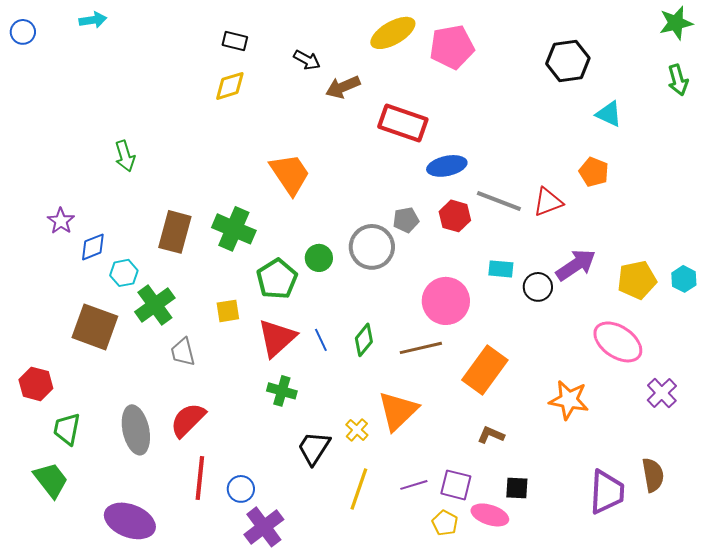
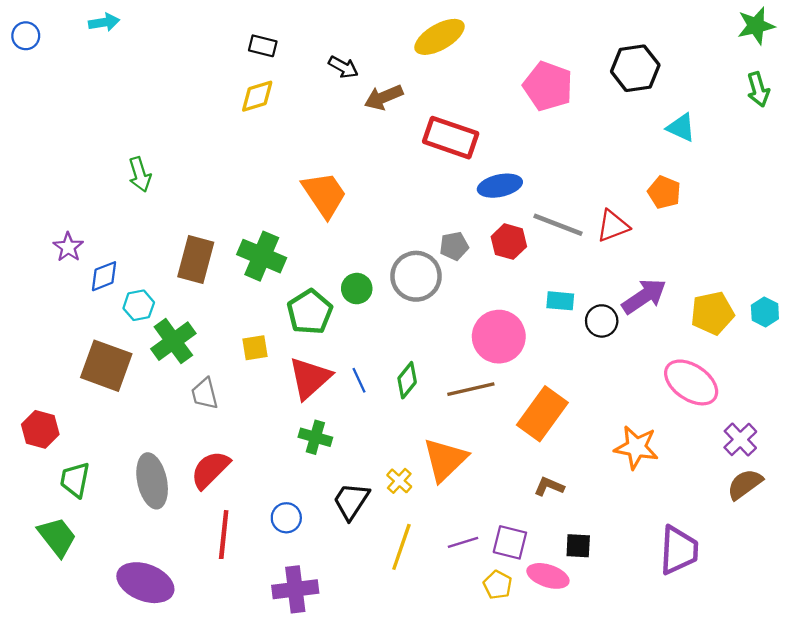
pink pentagon: (452, 47) -> (548, 86), moved, turned 30
brown semicircle: (653, 475) -> (745, 484), moved, turned -116
blue circle: (241, 489) -> (286, 518), moved
purple cross: (264, 527) -> (295, 589), turned 30

